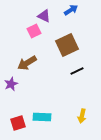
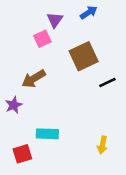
purple triangle: (44, 16) -> (55, 20), turned 40
black line: (77, 71) -> (107, 82), moved
cyan rectangle: (42, 117) -> (47, 134), moved

